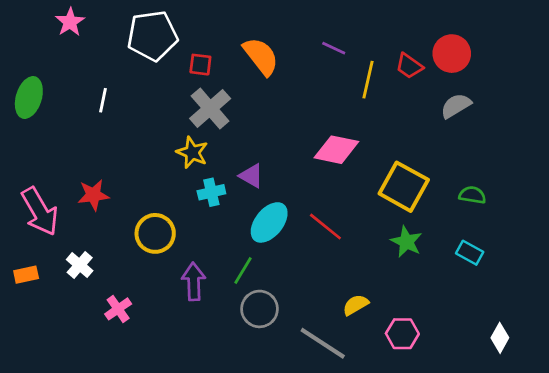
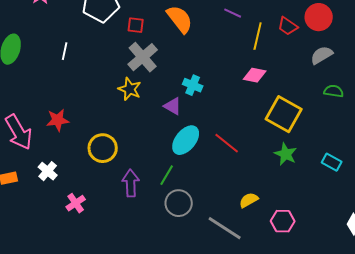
pink diamond: (336, 150) -> (255, 75), moved, size x0.7
cyan cross: (211, 192) -> (193, 85), moved, turned 36
green semicircle: (472, 195) -> (334, 91), moved

